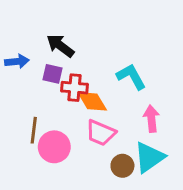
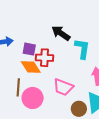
black arrow: (60, 46) -> (61, 33), moved
cyan L-shape: (131, 77) -> (82, 49), turned 40
orange diamond: (92, 101) -> (31, 67), moved

